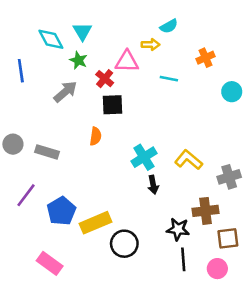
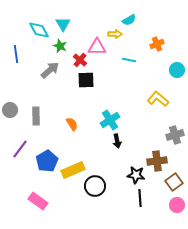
orange semicircle: (95, 136) -> (72, 124), moved, turned -40
gray rectangle: (47, 152) -> (36, 116), turned 72
yellow L-shape: (189, 160) -> (158, 99), moved
brown square: (228, 238) -> (174, 182), turned -30
pink circle: (217, 269) -> (177, 205), moved

